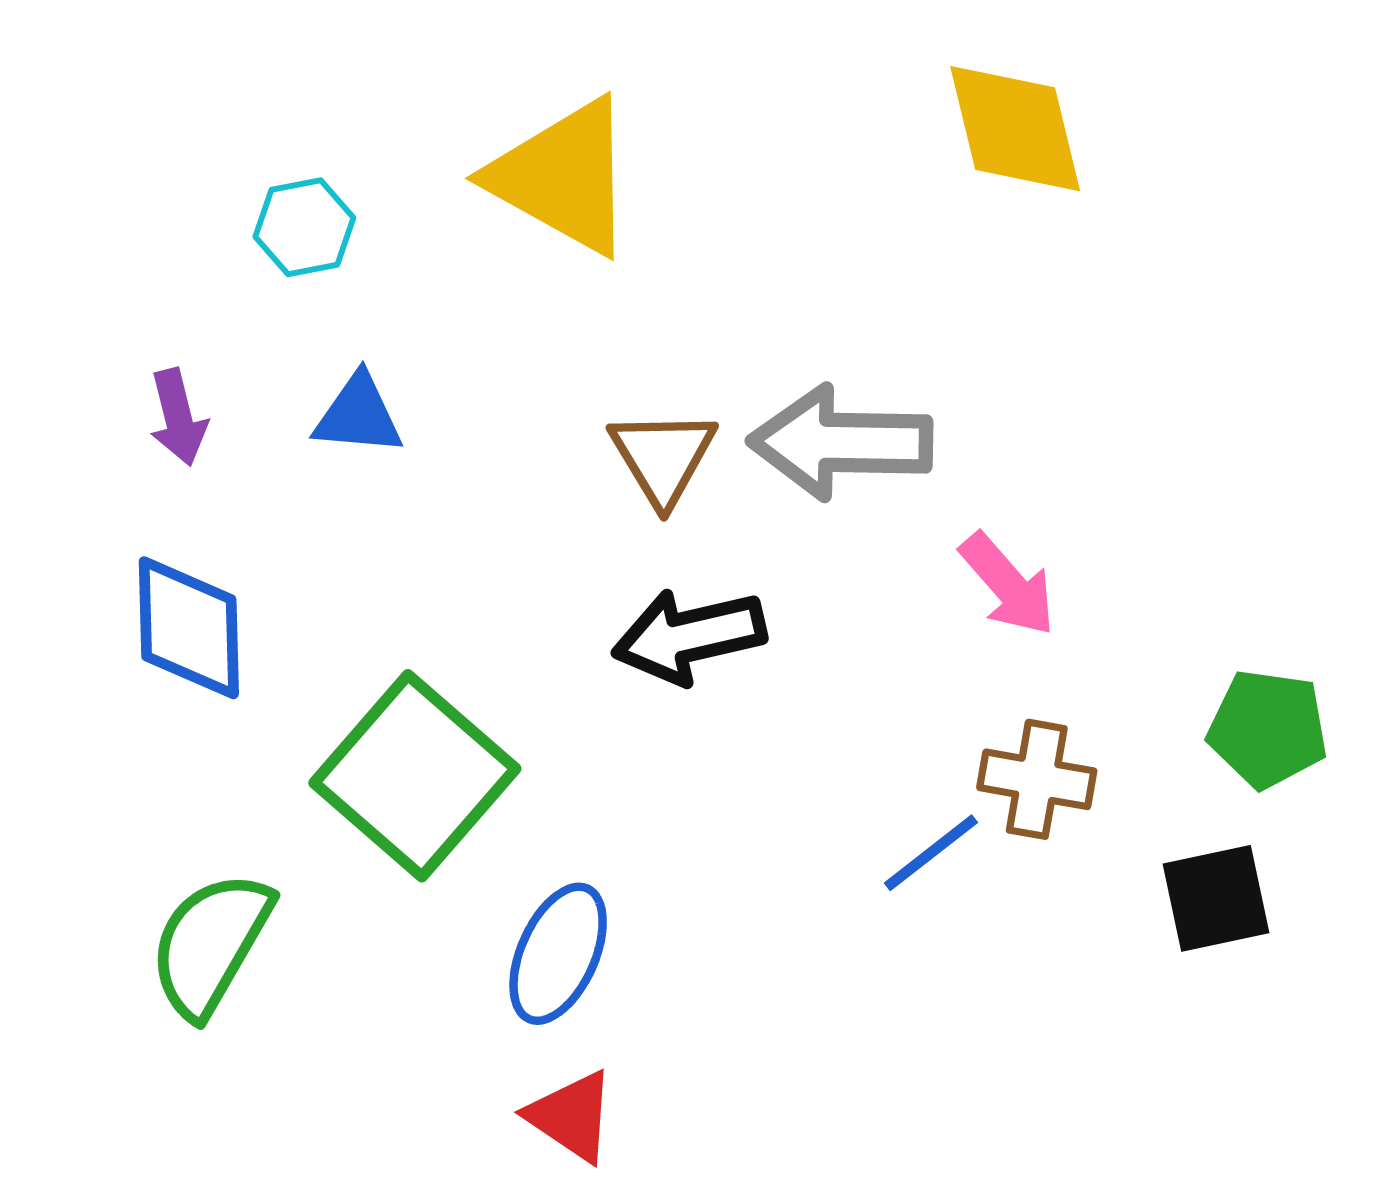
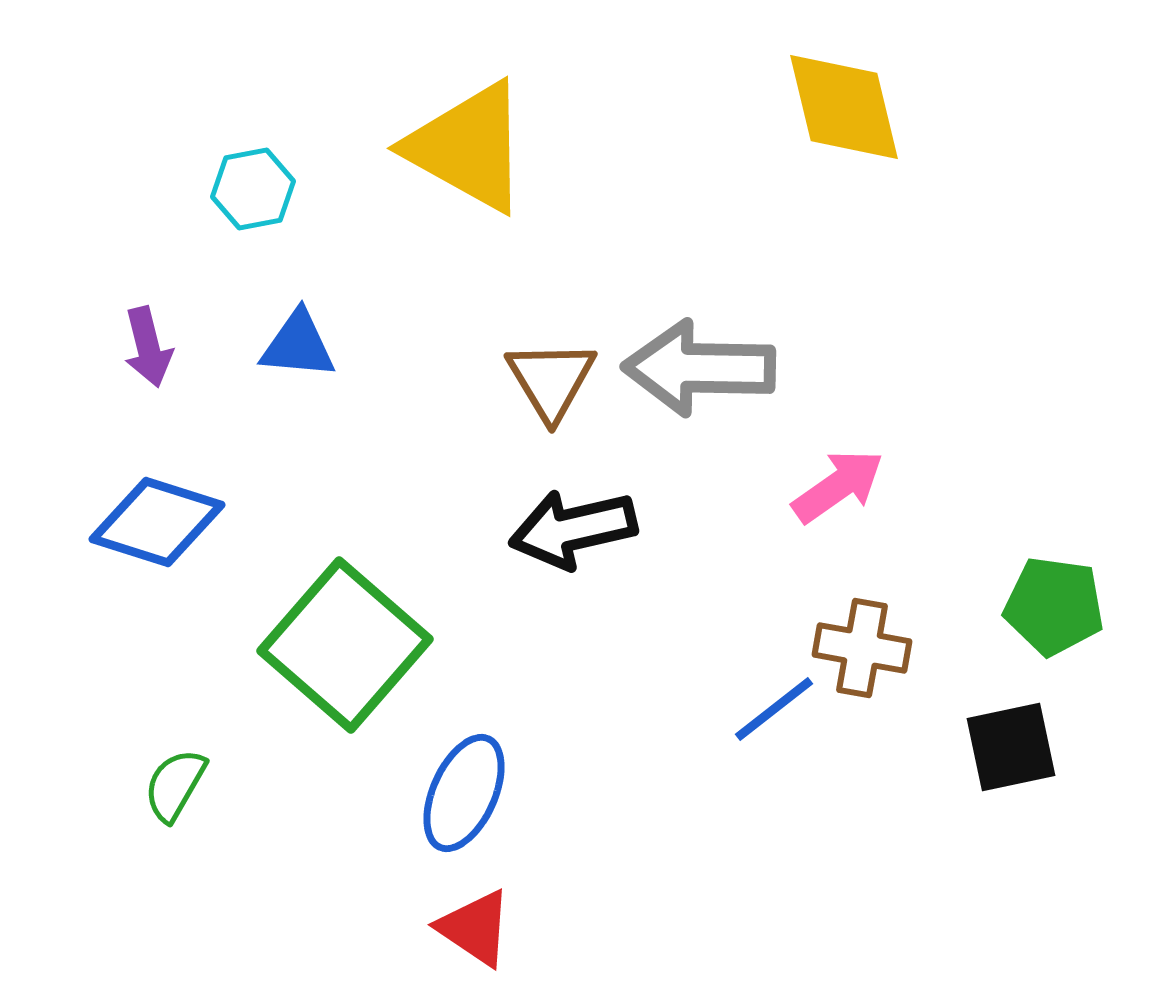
pink arrow: (1008, 584) -> (838, 486), turned -84
blue diamond: (189, 628) -> (157, 522), turned -71
green semicircle: (210, 944) -> (175, 785), size x0.6

